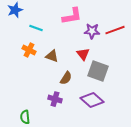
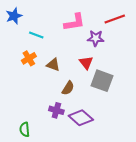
red line: (115, 30) -> (115, 19), moved
orange cross: (29, 50) -> (29, 58), turned 32
purple diamond: (92, 100) -> (81, 118), moved

